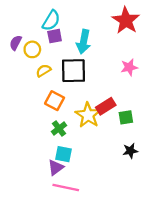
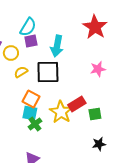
cyan square: (63, 154) -> (30, 113), moved

